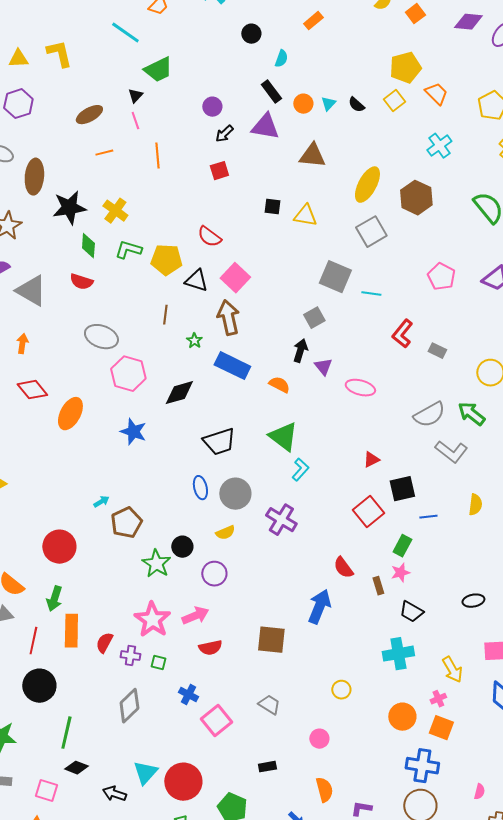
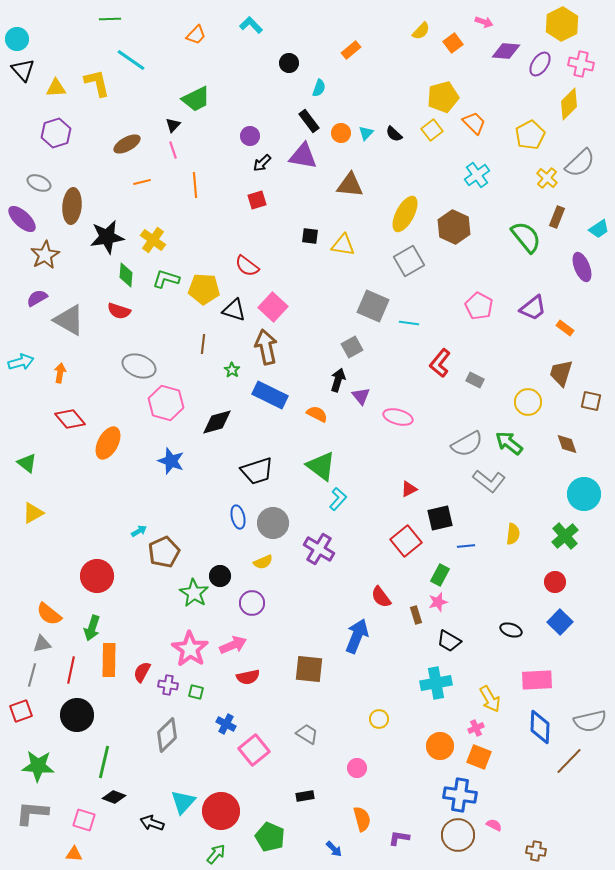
cyan line: (125, 33) -> (131, 60), moved
black ellipse: (473, 601) -> (511, 630), turned 30
pink semicircle: (479, 792) -> (494, 825), moved, turned -77

